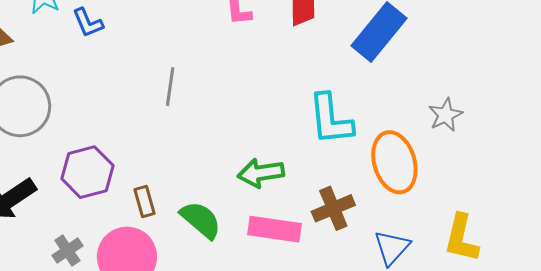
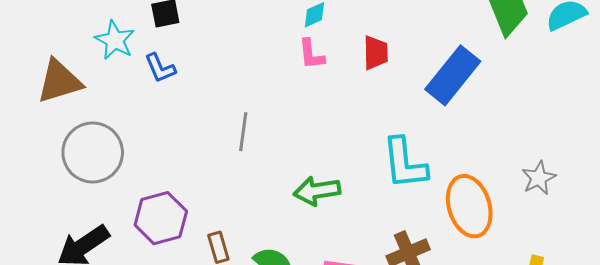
gray star: (445, 115) -> (539, 178), moved
green arrow: (261, 173) -> (317, 191), moved

